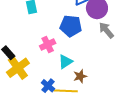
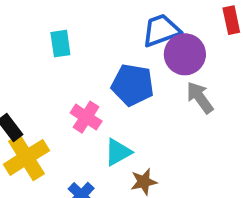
pink cross: (48, 45) -> (86, 117), turned -35

